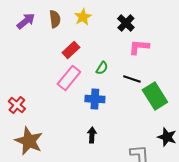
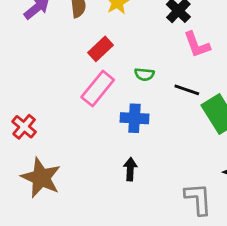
pink L-shape: (139, 47) -> (197, 45), turned -115
green semicircle: (102, 68) -> (144, 74), turned 64

